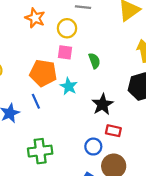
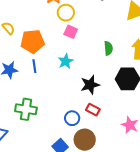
yellow circle: (67, 28) -> (66, 13), moved
green semicircle: (94, 61) -> (108, 48), moved
orange pentagon: (43, 73) -> (32, 41), moved, turned -30

